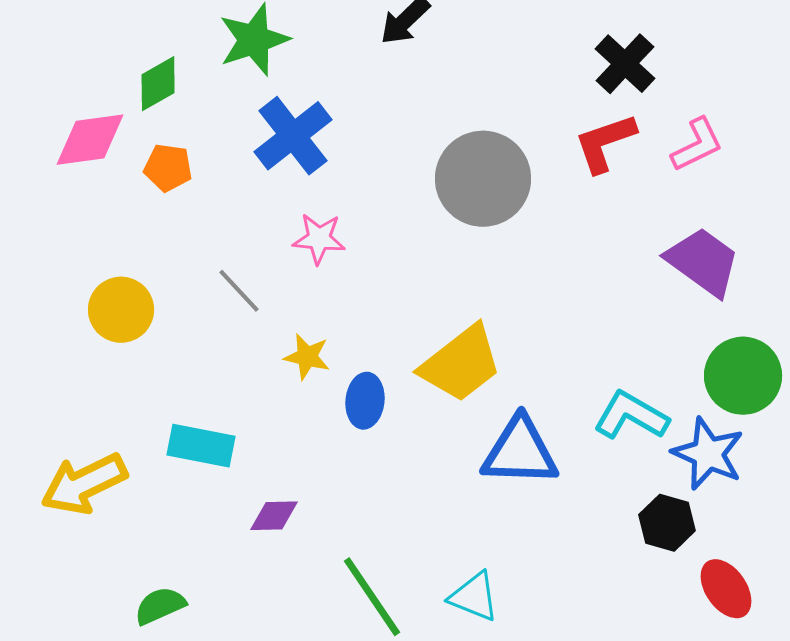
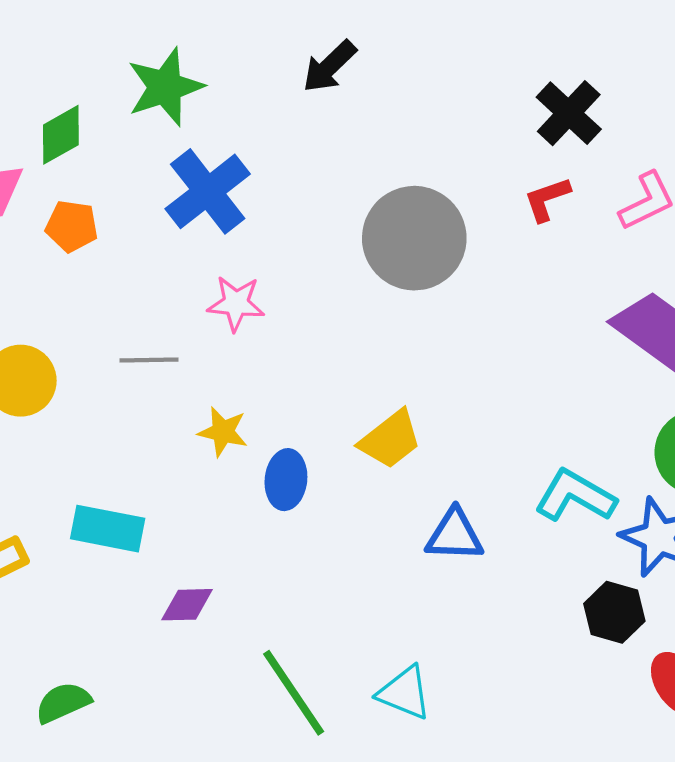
red L-shape: (605, 143) -> (547, 199), size x0.7
gray line: (239, 291) -> (149, 360), turned -48
yellow trapezoid: (461, 364) -> (390, 439), size x0.7
blue triangle: (520, 452) -> (455, 535), size x0.7

